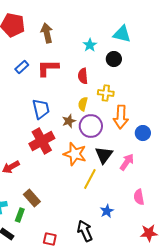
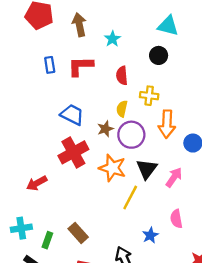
cyan star: (90, 45) -> (112, 39), moved
blue rectangle: (22, 67) -> (50, 65), turned -56
blue trapezoid: (41, 109) -> (72, 115), turned -50
pink semicircle: (139, 197) -> (176, 219), moved
brown rectangle: (32, 198) -> (78, 233), moved

